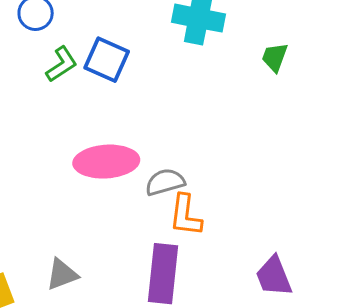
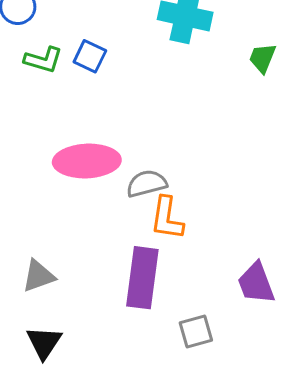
blue square: (107, 60) -> (90, 56), size x0.7
green L-shape: (62, 64) -> (43, 60), turned 48

